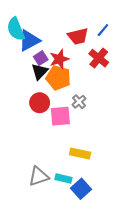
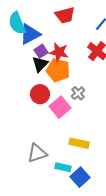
red trapezoid: (78, 36) -> (65, 15), moved
red star: (59, 59) -> (59, 52), turned 30
pink square: (60, 116) -> (60, 107), turned -35
gray triangle: (39, 176) -> (37, 153), moved

